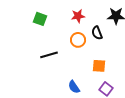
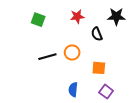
orange circle: (78, 40) -> (72, 52), moved
blue semicircle: (74, 87) -> (73, 90), turned 40

